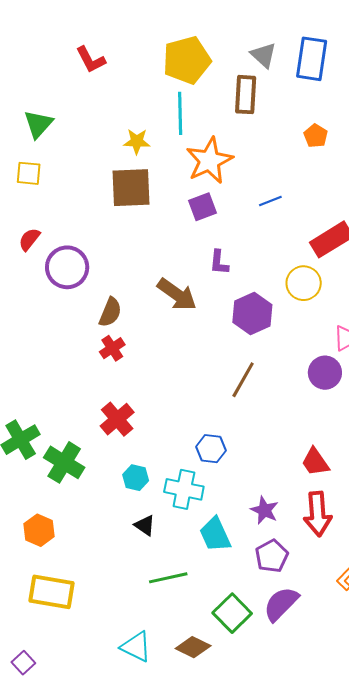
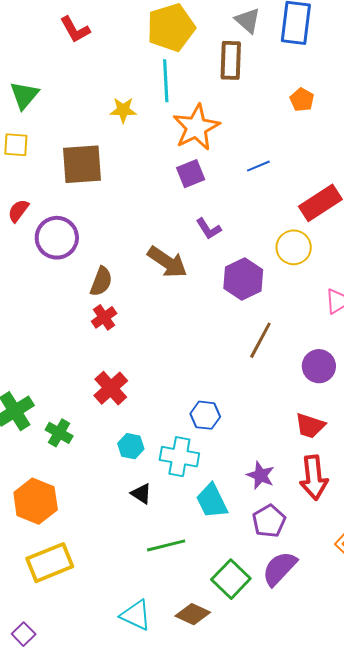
brown square: (131, 188) -> (82, 164), moved
purple L-shape: (219, 262) -> (209, 229), turned -36
purple circle: (325, 373) -> (319, 366), moved
brown line: (243, 380) -> (260, 340), moved
green cross: (64, 462) -> (59, 433), size x0.7
red trapezoid: (315, 462) -> (310, 426), turned -36
orange hexagon: (39, 530) -> (36, 501), size x1.4
yellow rectangle: (52, 592) -> (50, 563), turned -30

